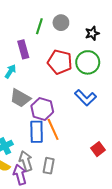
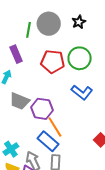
gray circle: (61, 23) -> (49, 24), size x1.5
black star: (92, 33) -> (79, 22), moved
blue rectangle: (37, 132) -> (48, 141), moved, turned -40

